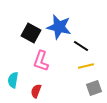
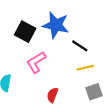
pink L-shape: (41, 61) -> (36, 62), turned 40
red semicircle: (36, 91) -> (52, 95), moved

